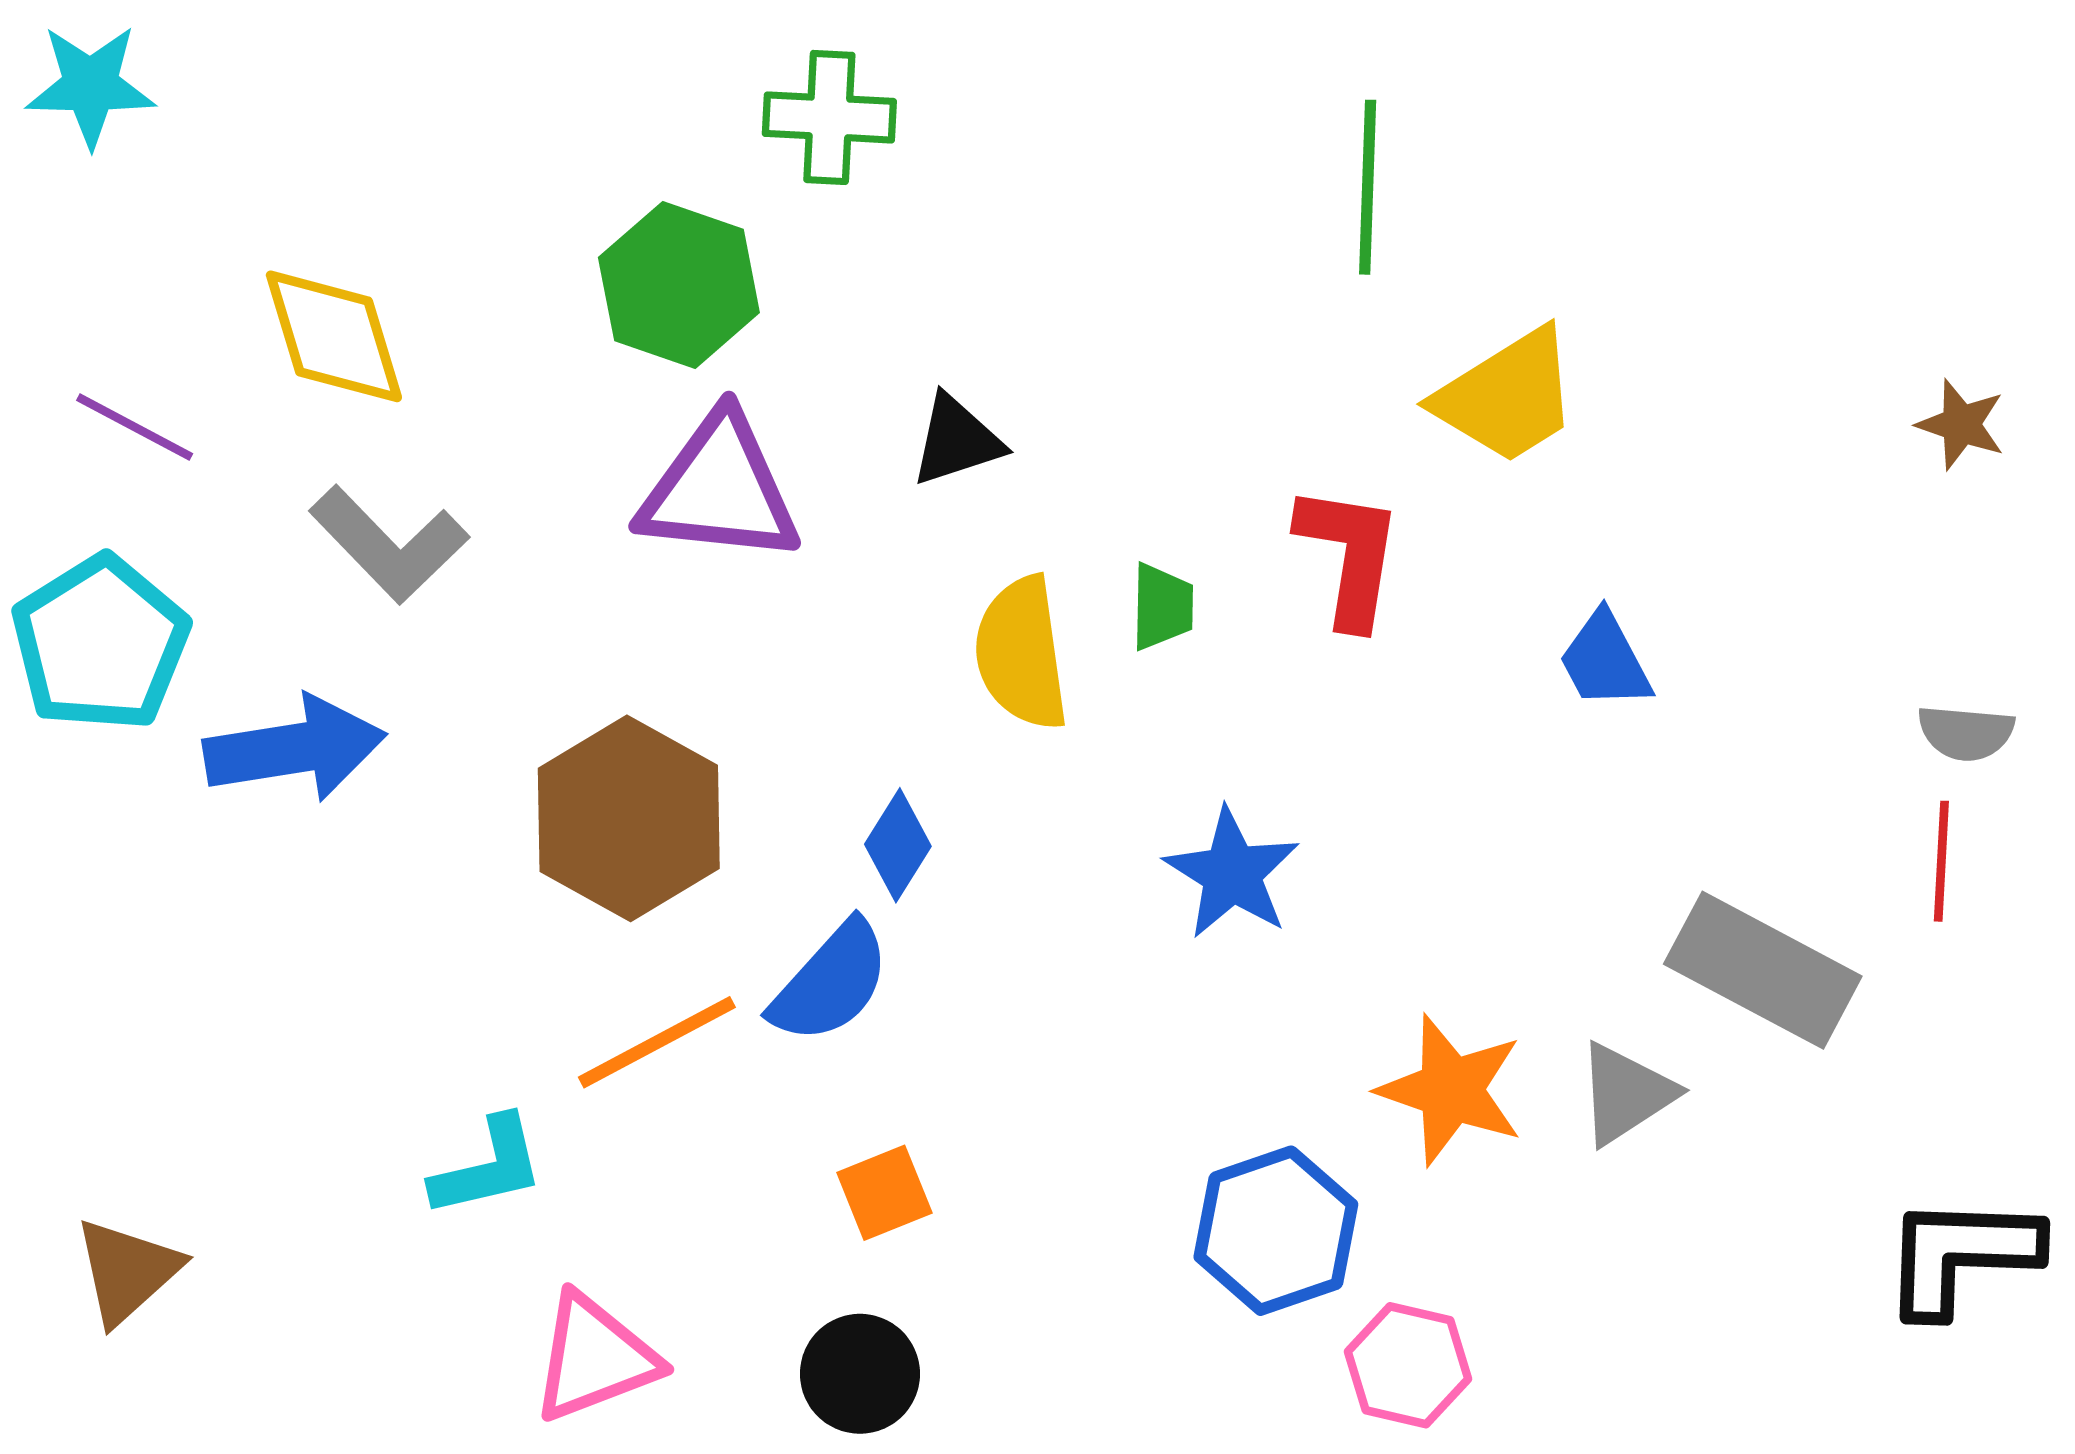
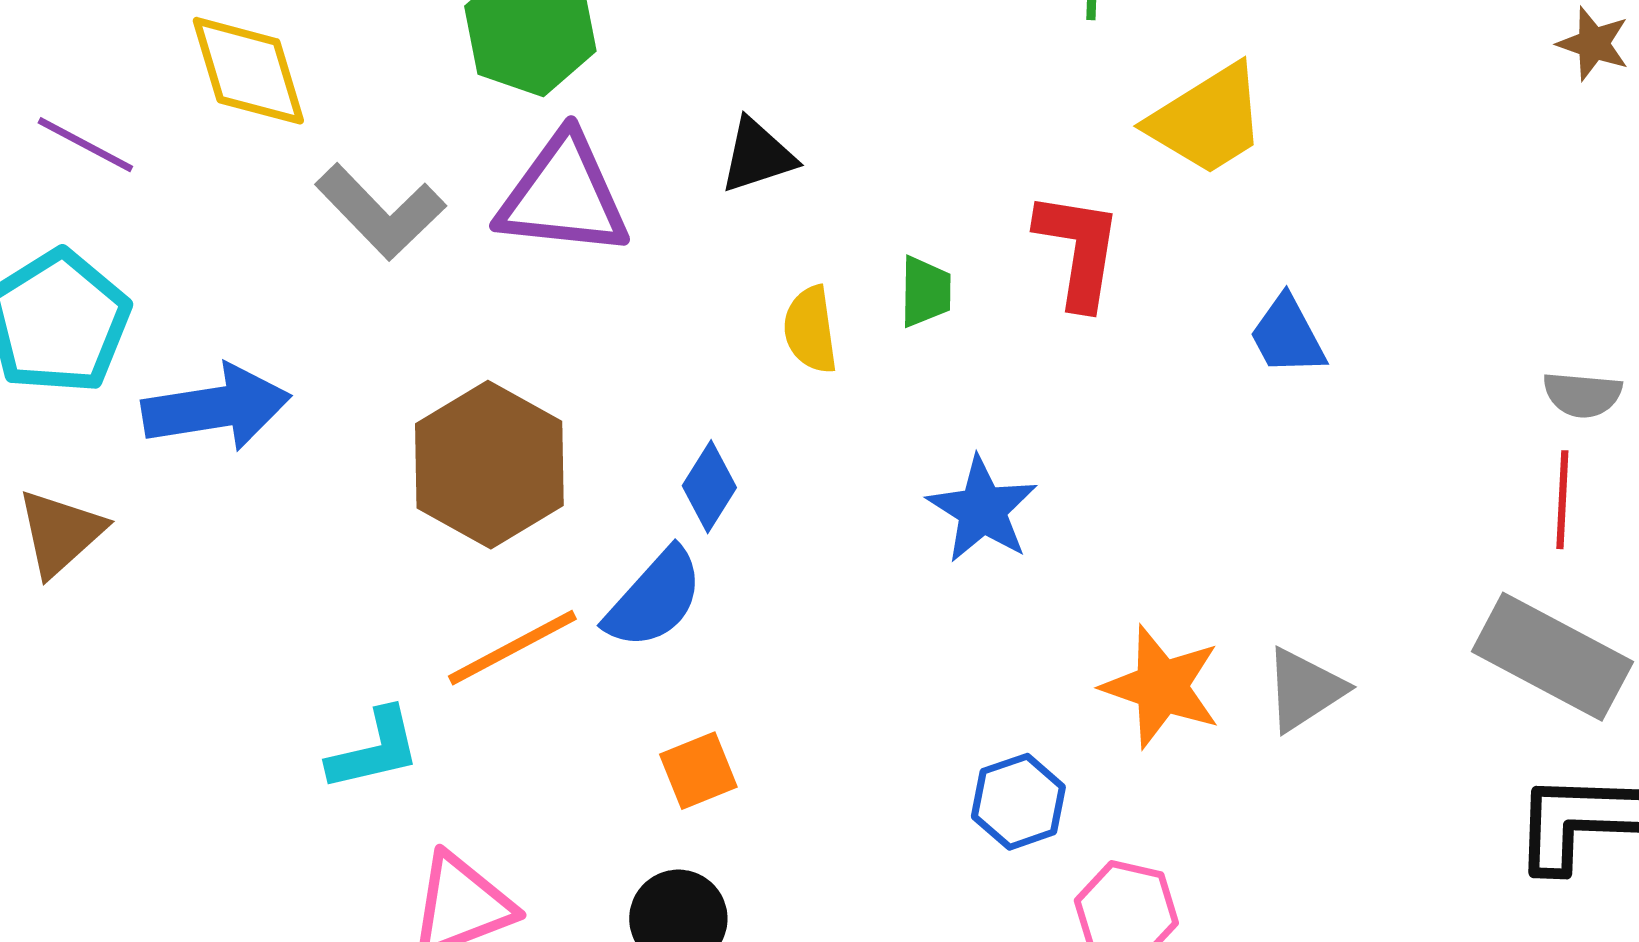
brown star: (1961, 424) -> (1593, 44), moved
gray L-shape: (389, 544) -> (380, 212), moved
yellow semicircle: (1021, 653) -> (810, 330), size x0.7
gray rectangle: (1763, 970) -> (1552, 657), moved
blue hexagon: (1276, 1231) -> (1018, 802), size x0.7
brown triangle: (127, 1271) -> (60, 533), moved

